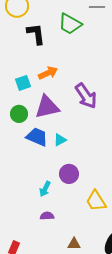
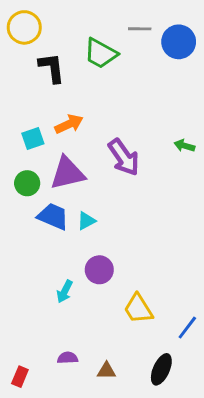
purple semicircle: (47, 216) -> (68, 358), moved

